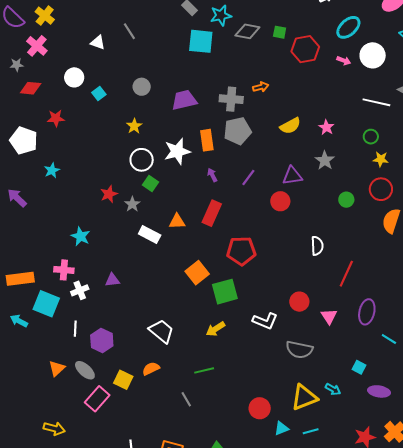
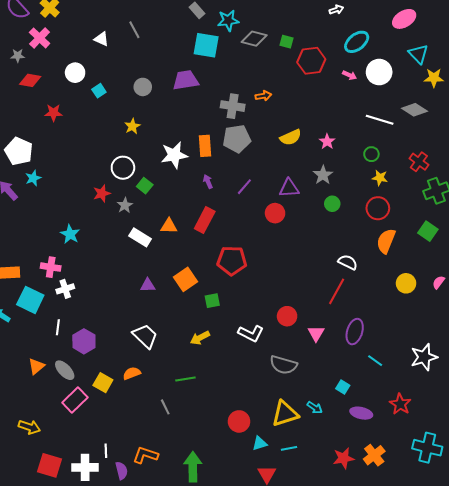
purple trapezoid: (184, 100) -> (186, 80), moved
white pentagon: (24, 140) -> (19, 151), moved
white circle: (142, 160) -> (123, 168), moved
cyan star: (52, 170) -> (33, 178), moved
green circle: (346, 200) -> (332, 204), moved
white semicircle: (317, 246) -> (348, 262), moved, turned -66
purple triangle: (112, 280) -> (148, 285), moved
green square: (225, 292) -> (212, 301), size x0.6

